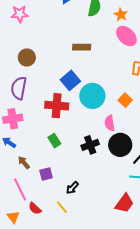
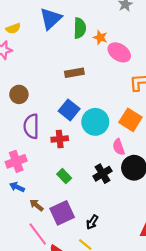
orange star: (121, 15) -> (100, 37), moved
purple semicircle: (19, 88) -> (31, 126), moved
orange square: (125, 100) -> (130, 120), size x1.5
red cross: (57, 106) -> (60, 139), size x0.7
purple square: (46, 174) -> (62, 213), size x1.6

